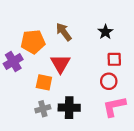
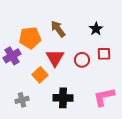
red circle: (109, 81) -> (82, 60), moved
orange square: (44, 82) -> (40, 75), turned 35
gray cross: (43, 109) -> (22, 100), moved

